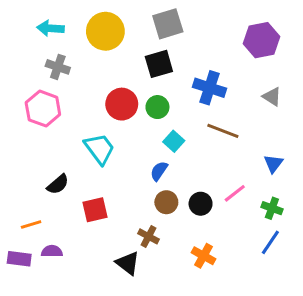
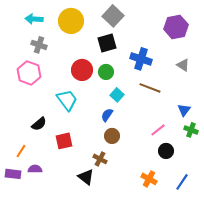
gray square: (168, 24) -> (113, 16), turned -30
black circle: (201, 204) -> (166, 151), moved
green cross: (272, 208) -> (191, 130), moved
orange line: (31, 225) -> (21, 151), turned -40
blue line: (270, 242) -> (182, 182), moved
orange cross: (204, 256) -> (149, 179), moved

